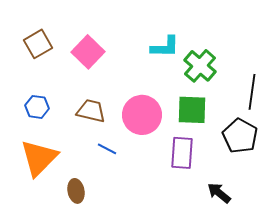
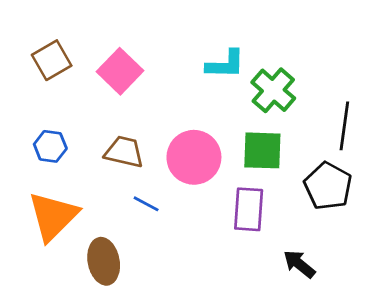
brown ellipse: (76, 191) -> (104, 261), size x1.4

